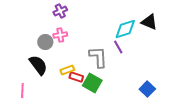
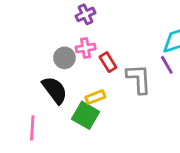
red rectangle: (76, 77) -> (108, 62), moved, turned 40
green square: (92, 83) -> (86, 115), moved

